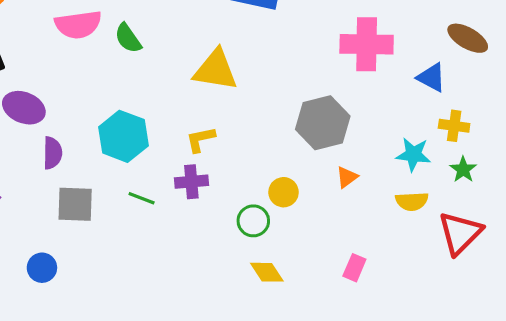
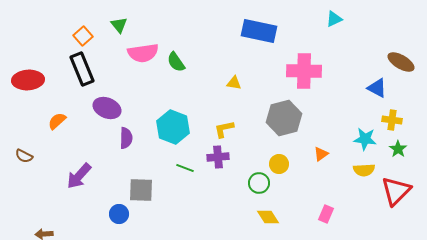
pink cross: (367, 44) -> (304, 71), moved
yellow triangle: (216, 70) -> (234, 83), size x0.5
gray hexagon: (323, 123) -> (284, 118), moved
gray square: (75, 204) -> (141, 190), moved

